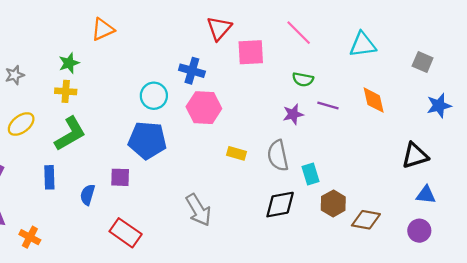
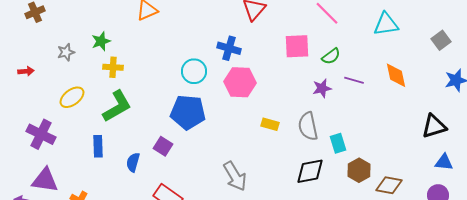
pink square: (251, 52) -> (297, 46), moved
gray square: (423, 62) -> (441, 40), turned 30
green star: (69, 63) -> (101, 41), moved
green semicircle: (303, 79) -> (331, 56), turned -48
purple square: (120, 177) -> (163, 146), turned 30

